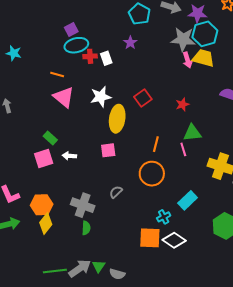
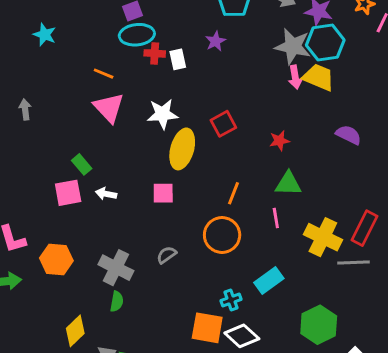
pink line: (183, 149) -> (276, 218), moved
yellow diamond: (46, 224) -> (75, 331), moved

